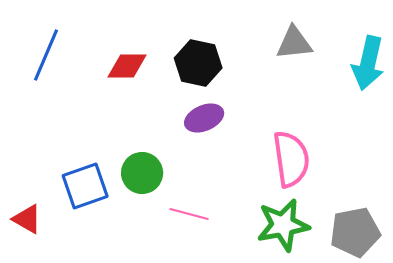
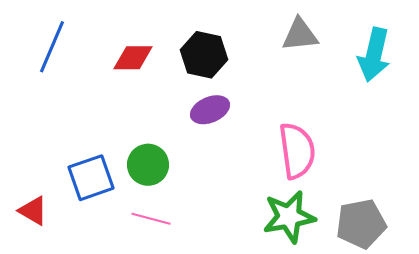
pink line: (189, 214) -> (151, 219), moved

